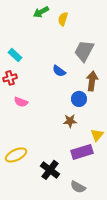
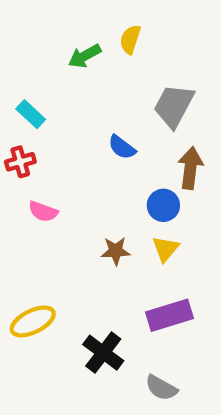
green arrow: (41, 12) -> (85, 56), moved
brown star: (70, 121) -> (116, 251), moved
yellow triangle: (97, 135) -> (165, 249), moved

